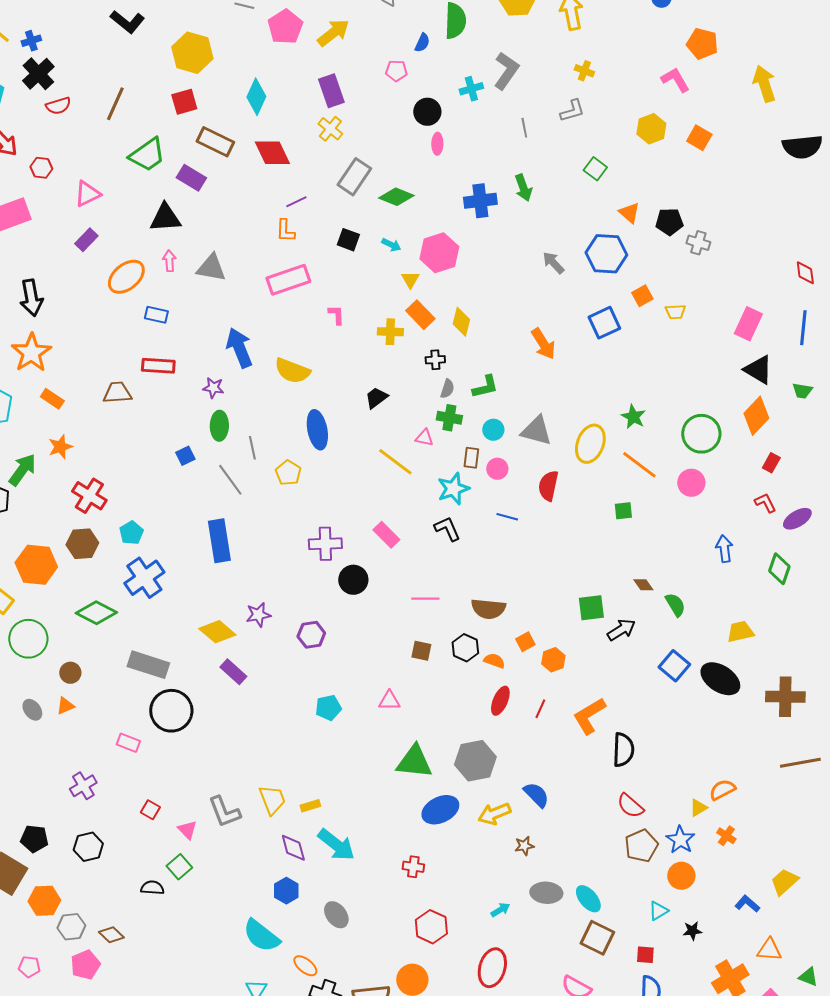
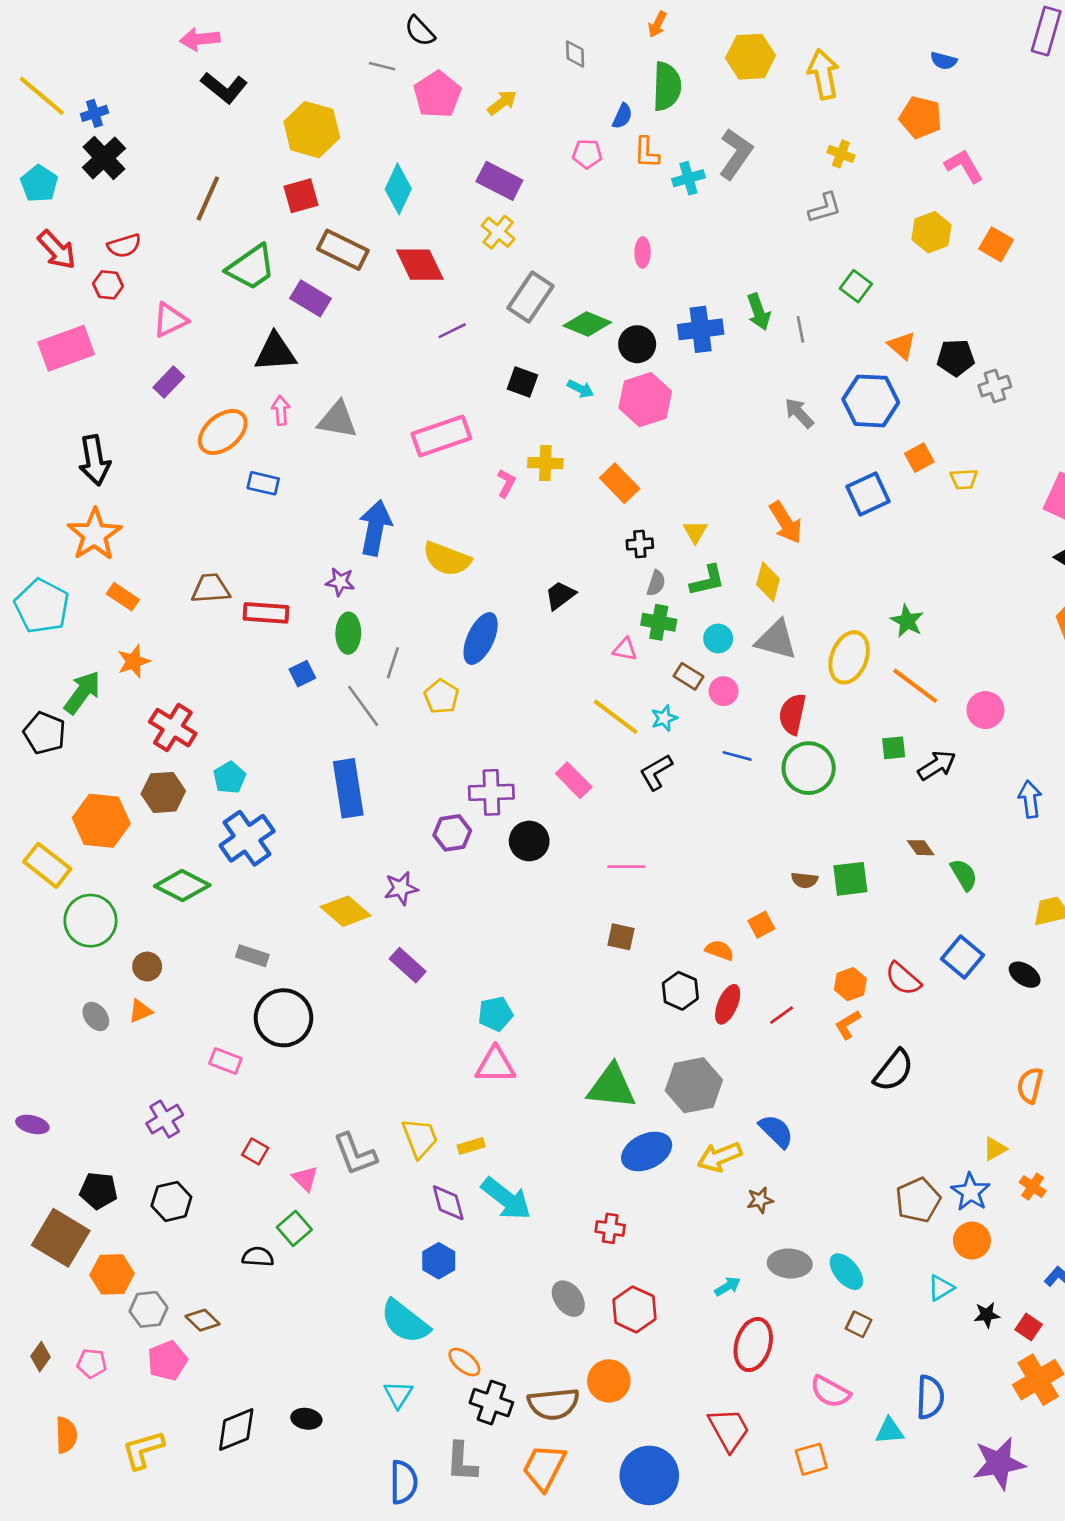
yellow arrow: (333, 33) -> (502, 103), size x0.7
orange pentagon: (702, 44) -> (921, 117), moved
purple rectangle: (331, 91) -> (499, 181), turned -44
red semicircle: (58, 106) -> (124, 246), moved
black circle: (427, 112) -> (637, 344), moved
gray line: (524, 128) -> (800, 329), moved
orange L-shape: (285, 231) -> (647, 153), moved
gray cross: (698, 243) -> (995, 386), turned -35
yellow triangle: (410, 280) -> (695, 532), moved
pink L-shape: (336, 315) -> (506, 483), turned 30
yellow diamond: (461, 322) -> (768, 582), moved
yellow cross: (390, 332) -> (545, 463), moved
blue arrow: (239, 348) -> (375, 528), turned 33
red rectangle: (158, 366) -> (266, 613), moved
blue ellipse: (317, 430) -> (481, 638), turned 36
green circle: (701, 434) -> (809, 768), moved
gray line: (252, 448) -> (393, 663), turned 30
brown rectangle: (471, 458) -> (688, 676), turned -65
yellow line: (395, 462) -> (616, 717), moved
cyan star: (453, 489) -> (664, 718), size x0.6
black L-shape: (447, 529) -> (656, 772), turned -96
brown semicircle: (488, 609) -> (805, 880), moved, size x0.6
black arrow: (621, 630) -> (937, 765), moved
purple hexagon: (311, 635) -> (452, 833), moved
black hexagon: (465, 648) -> (680, 991), moved
orange hexagon: (553, 660) -> (850, 984), moved
gray rectangle: (148, 665) -> (252, 956), size x0.6
purple rectangle: (233, 672) -> (408, 965), moved
black ellipse: (720, 679) -> (1025, 975), size x0.6
pink triangle: (389, 701) -> (495, 1065), moved, size x1.4
red line: (540, 709) -> (782, 1015), turned 30
orange L-shape: (589, 716) -> (848, 1025), size x0.6
black semicircle: (623, 750) -> (894, 1070), turned 36
orange semicircle: (722, 790) -> (1030, 1085), moved, turned -48
red semicircle: (630, 806) -> (903, 979), moved
gray ellipse: (336, 915) -> (568, 1299), moved
brown square: (597, 938) -> (859, 1324), size x0.6
red square: (645, 955) -> (1029, 1327), moved, turned 30
red ellipse: (492, 968) -> (753, 1344), moved

